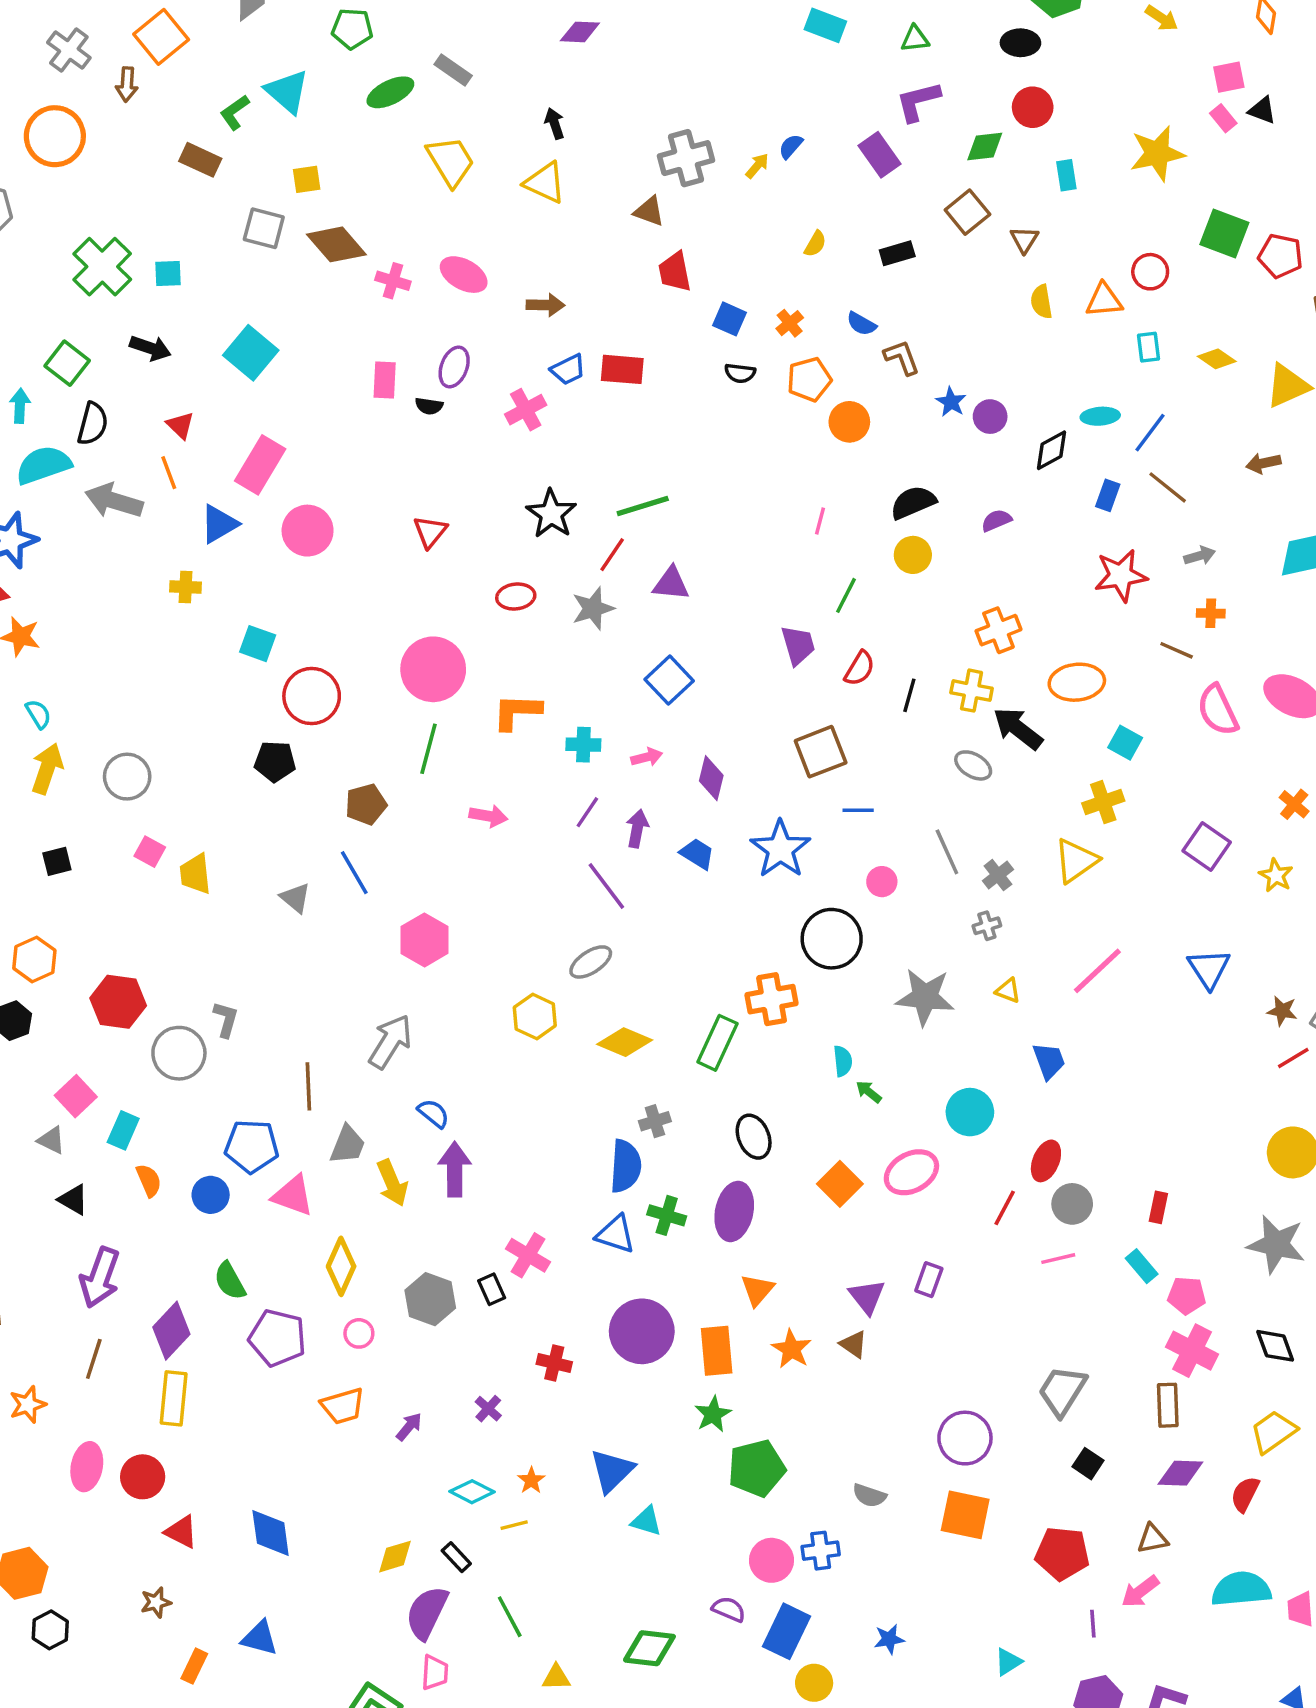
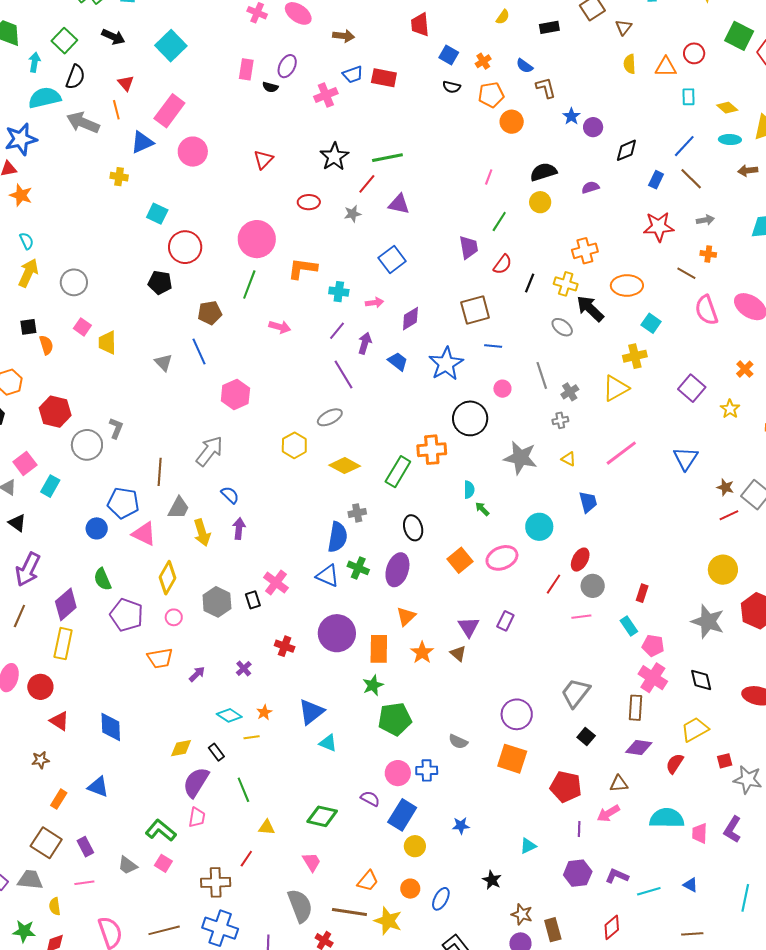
cyan ellipse: (1100, 416) -> (730, 140), moved
gray star: (593, 608) -> (352, 214), size x0.7
purple diamond: (711, 778) -> (410, 319), turned 40
purple arrow: (455, 1169) -> (239, 529), size x0.7
orange semicircle: (149, 1180) -> (46, 345), moved

